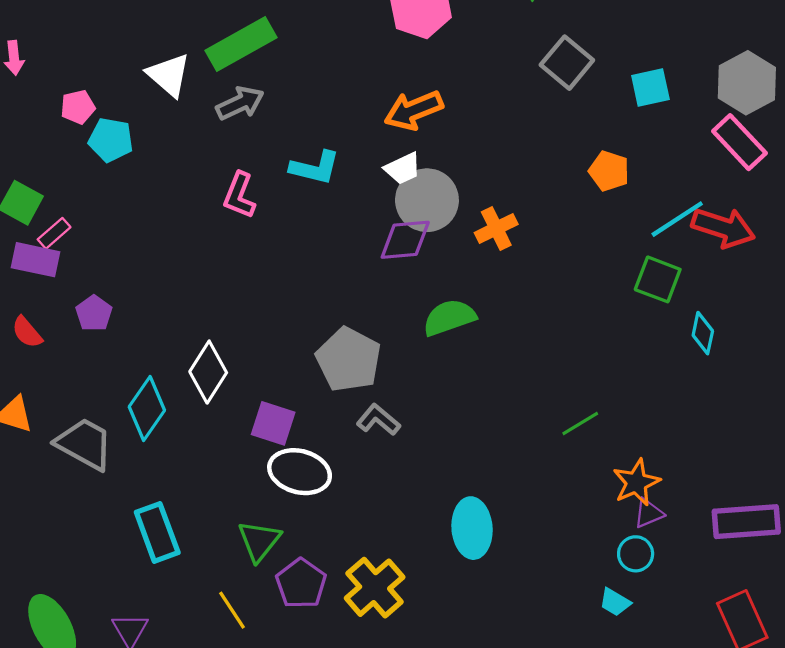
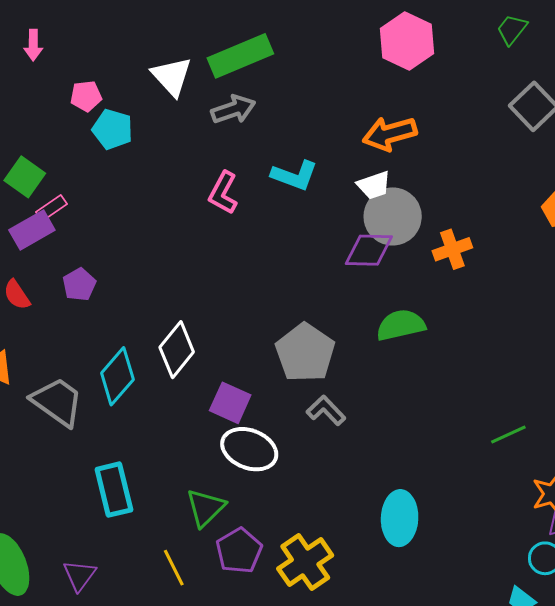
purple rectangle: (36, 260) -> (32, 230), turned -48

